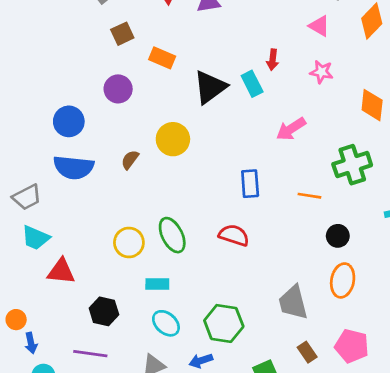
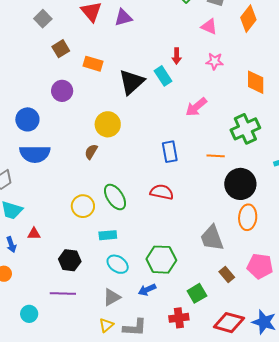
brown semicircle: (130, 160) -> (91, 152), moved
black circle: (338, 236) -> (240, 184), size x1.8
red triangle: (61, 271) -> (34, 234), size x0.6
blue arrow: (31, 343) -> (11, 245), moved

